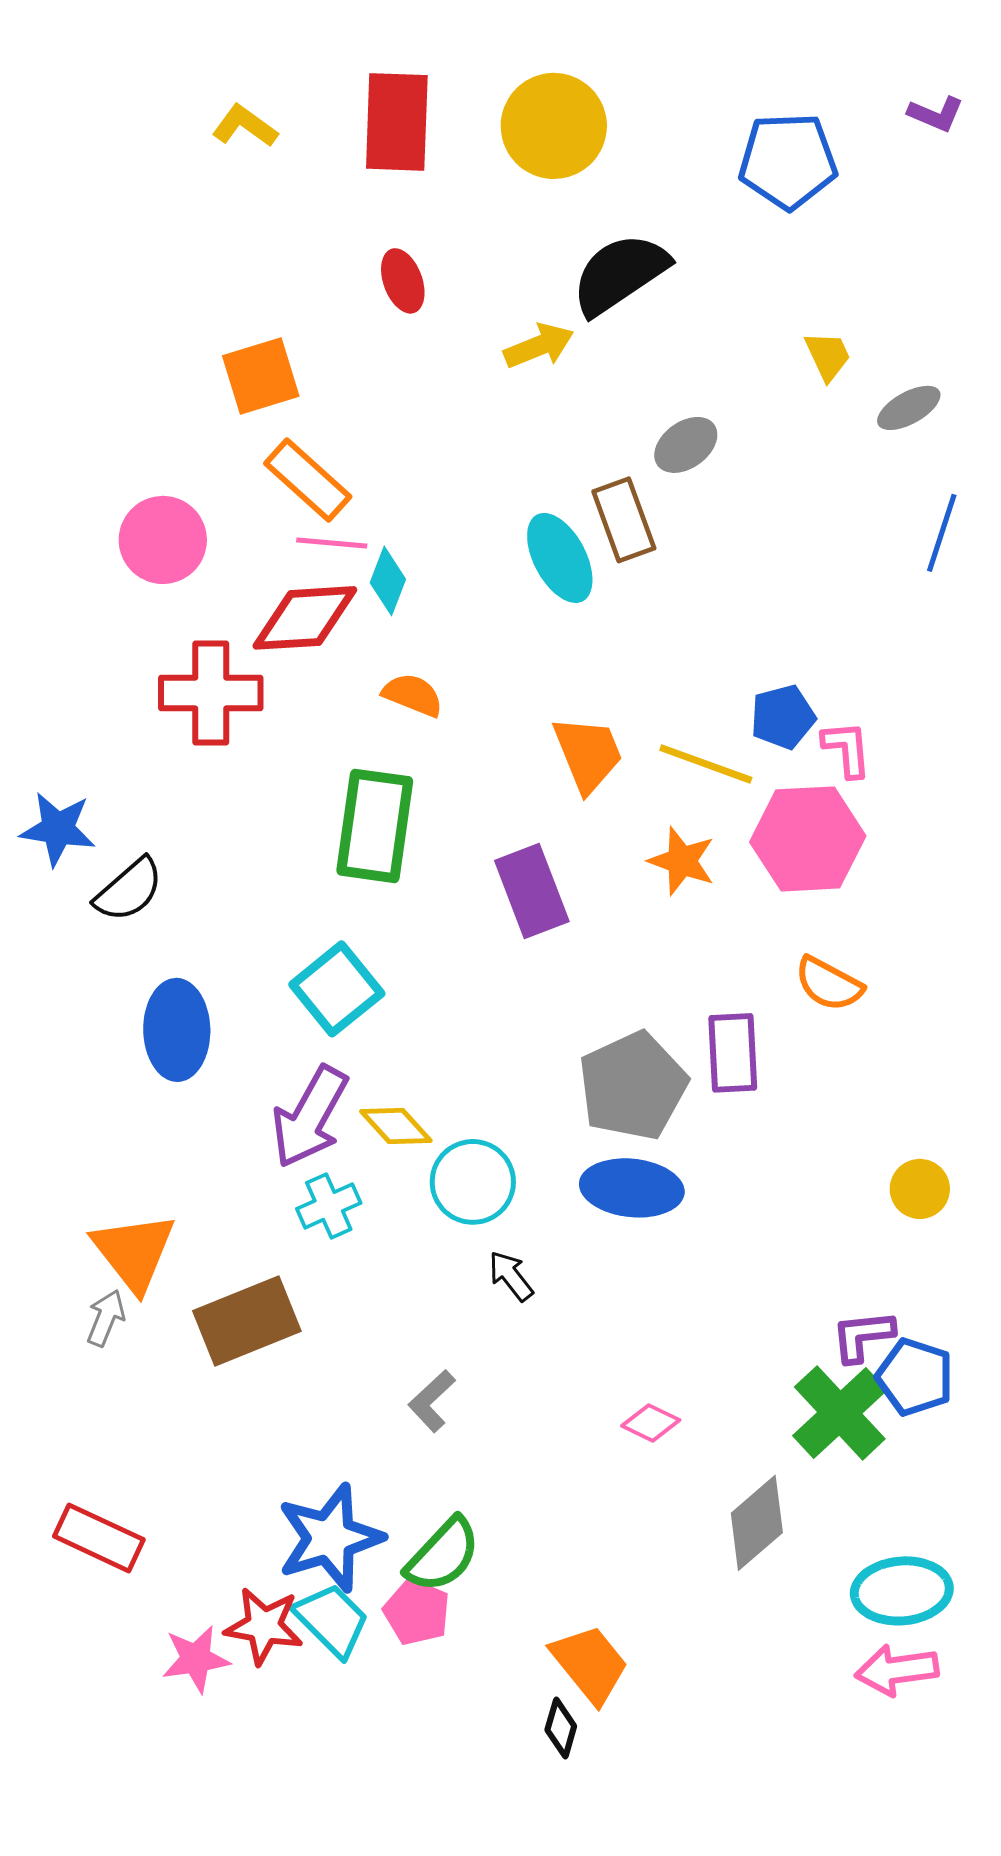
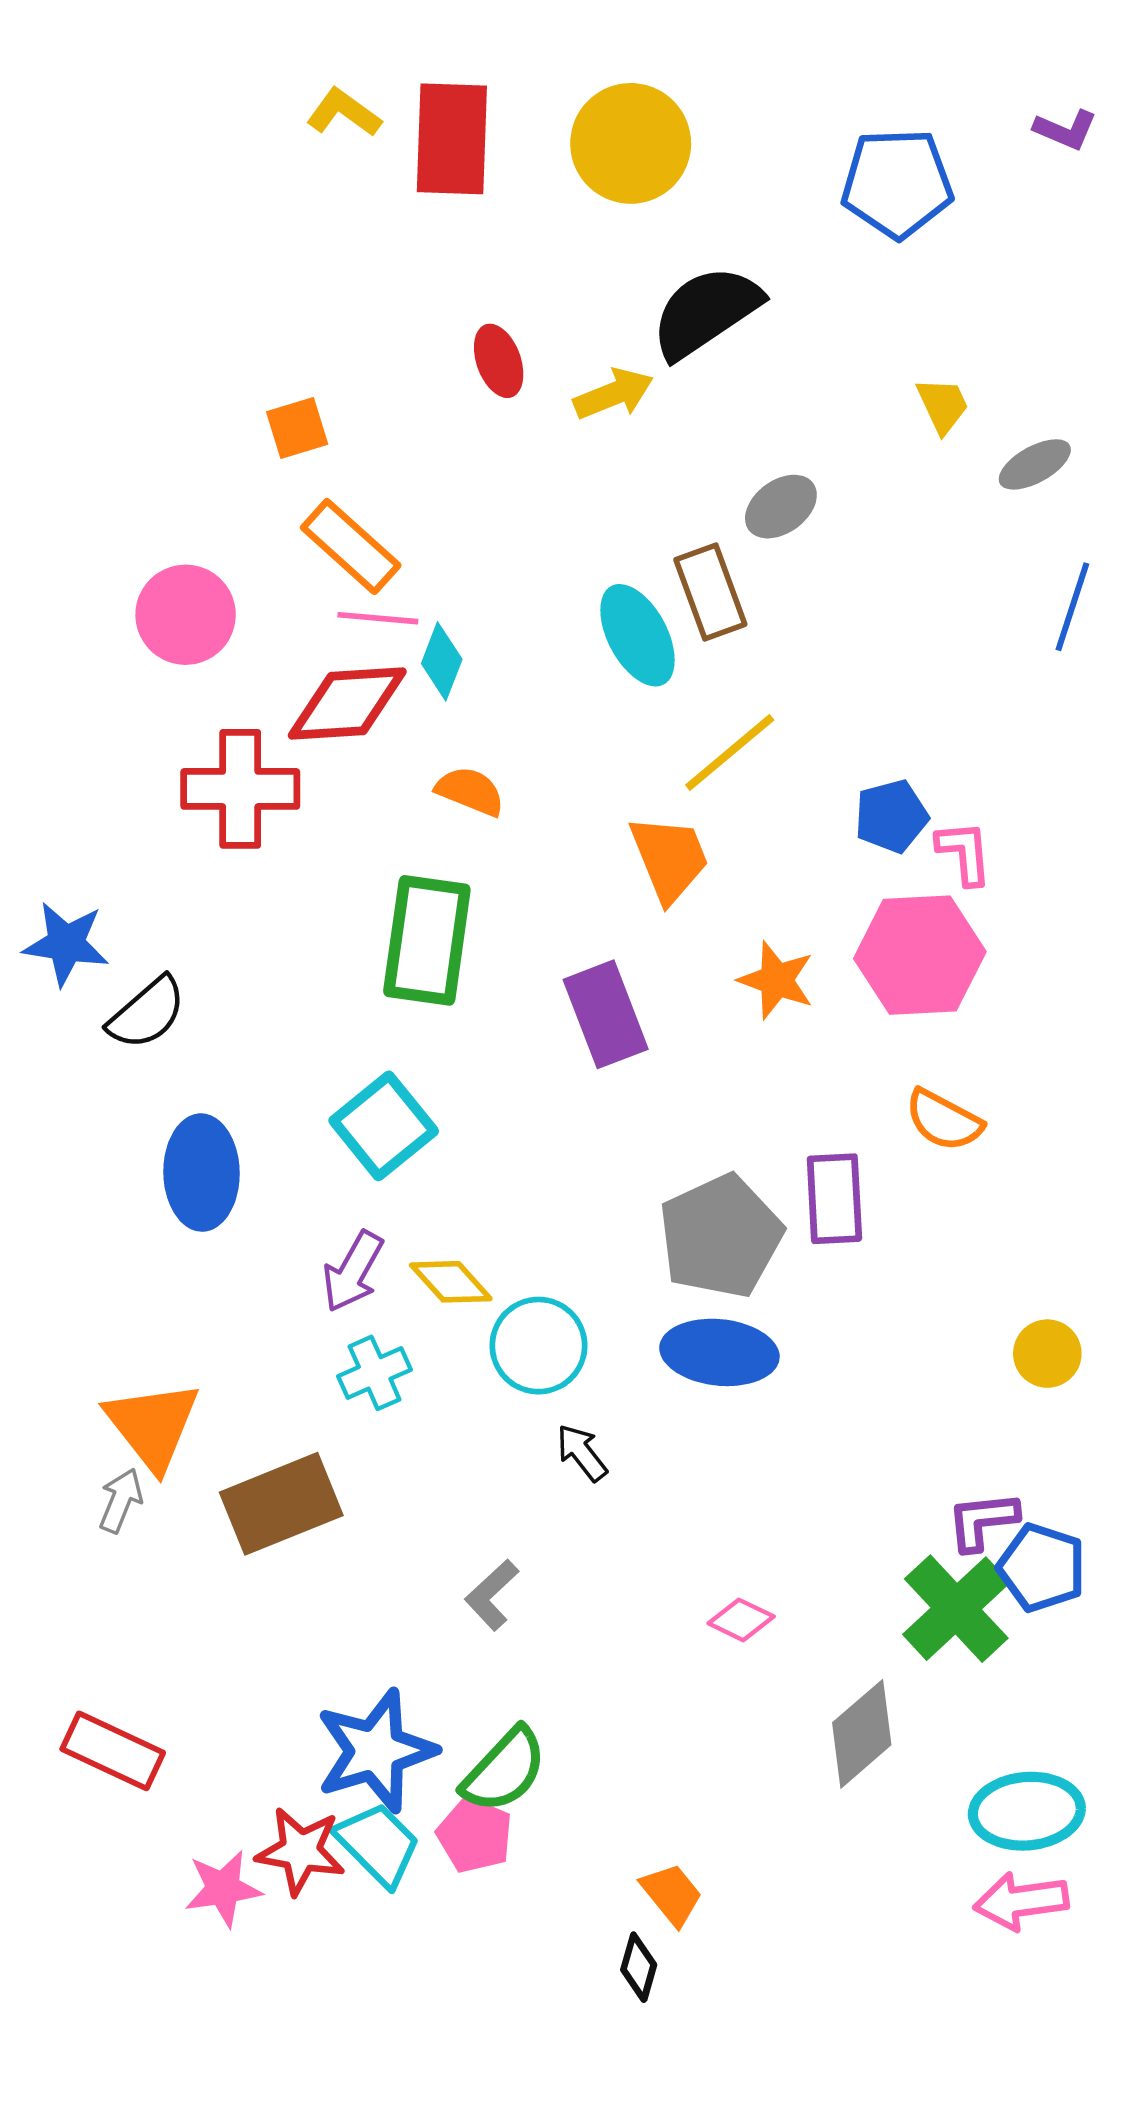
yellow L-shape: (245, 126) -> (344, 113), moved
red ellipse: (403, 281) -> (499, 361), moved
orange square: (261, 376) -> (297, 428), size x0.7
yellow line: (706, 764) -> (730, 752), moved, turned -60
purple arrow: (310, 1117) -> (353, 1272), size x0.7
orange trapezoid: (590, 1664) -> (672, 1894), size x0.7

